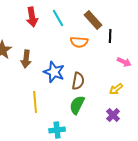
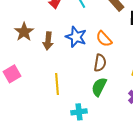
orange semicircle: (79, 42) -> (104, 39), moved, turned 42
blue star: (54, 72) -> (76, 37), moved

